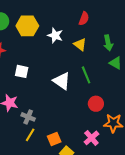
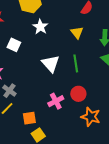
white star: (55, 35) -> (40, 27), moved
pink cross: (91, 138) -> (56, 101), moved

